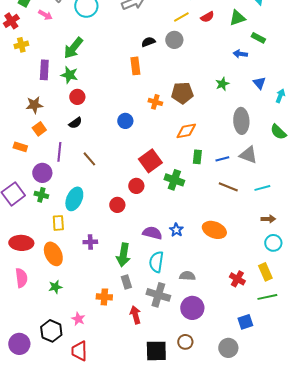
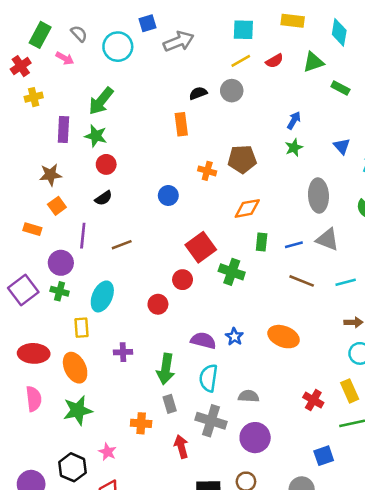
blue arrow: (240, 54) -> (294, 120), moved, turned 112
brown line: (89, 159) -> (122, 245), turned -70
green star: (55, 287) -> (78, 410), size x1.6

